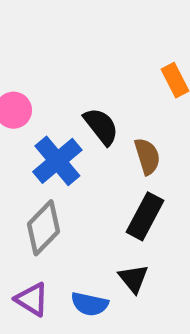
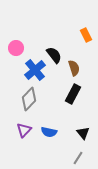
black triangle: (133, 279) -> (83, 133), moved
purple triangle: (32, 299) -> (24, 130), turned 42

